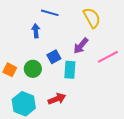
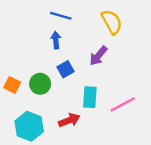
blue arrow: (36, 31) -> (56, 40), moved
pink line: (108, 57) -> (123, 104), moved
cyan rectangle: (70, 70) -> (90, 97), moved

